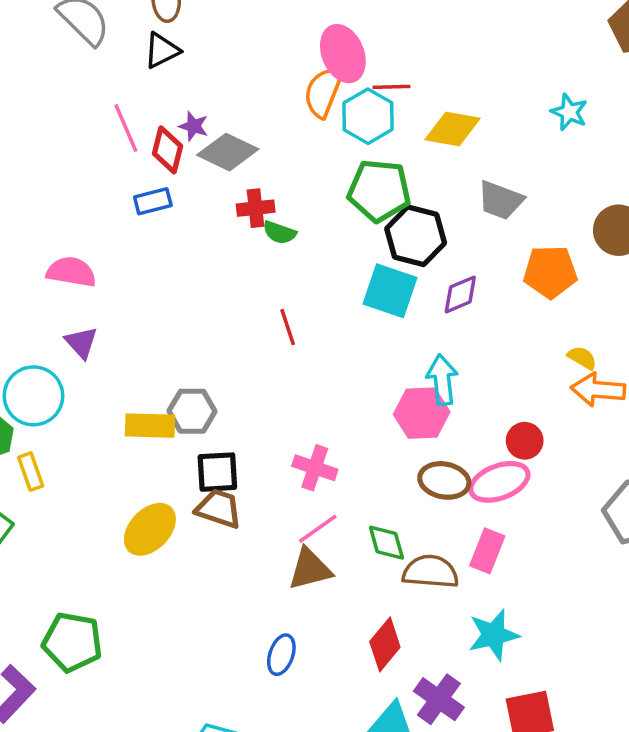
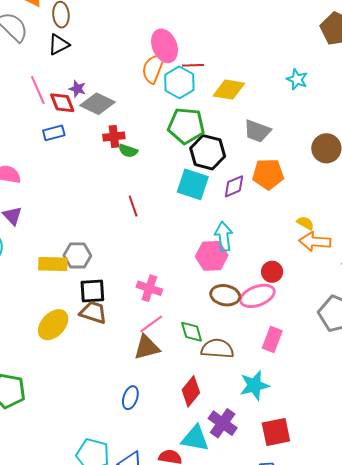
red diamond: (168, 150) -> (62, 103), turned -36
orange pentagon: (550, 272) -> (268, 174), moved
pink rectangle: (487, 551) -> (272, 339), moved

